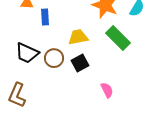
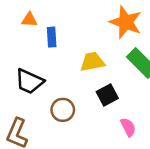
brown circle: (54, 58) -> (63, 110), moved
black square: (80, 63) -> (107, 95), moved

